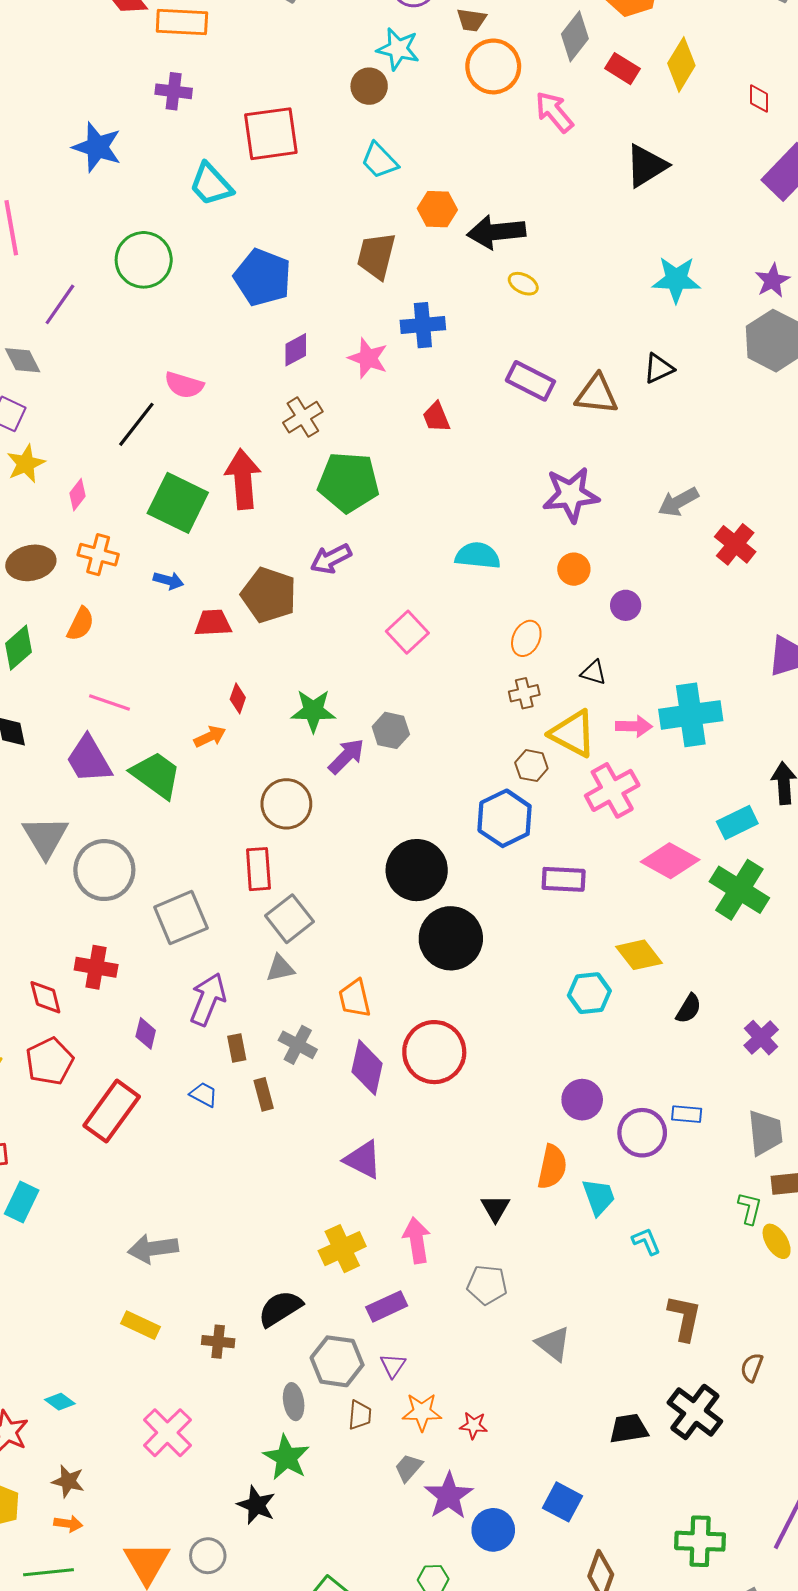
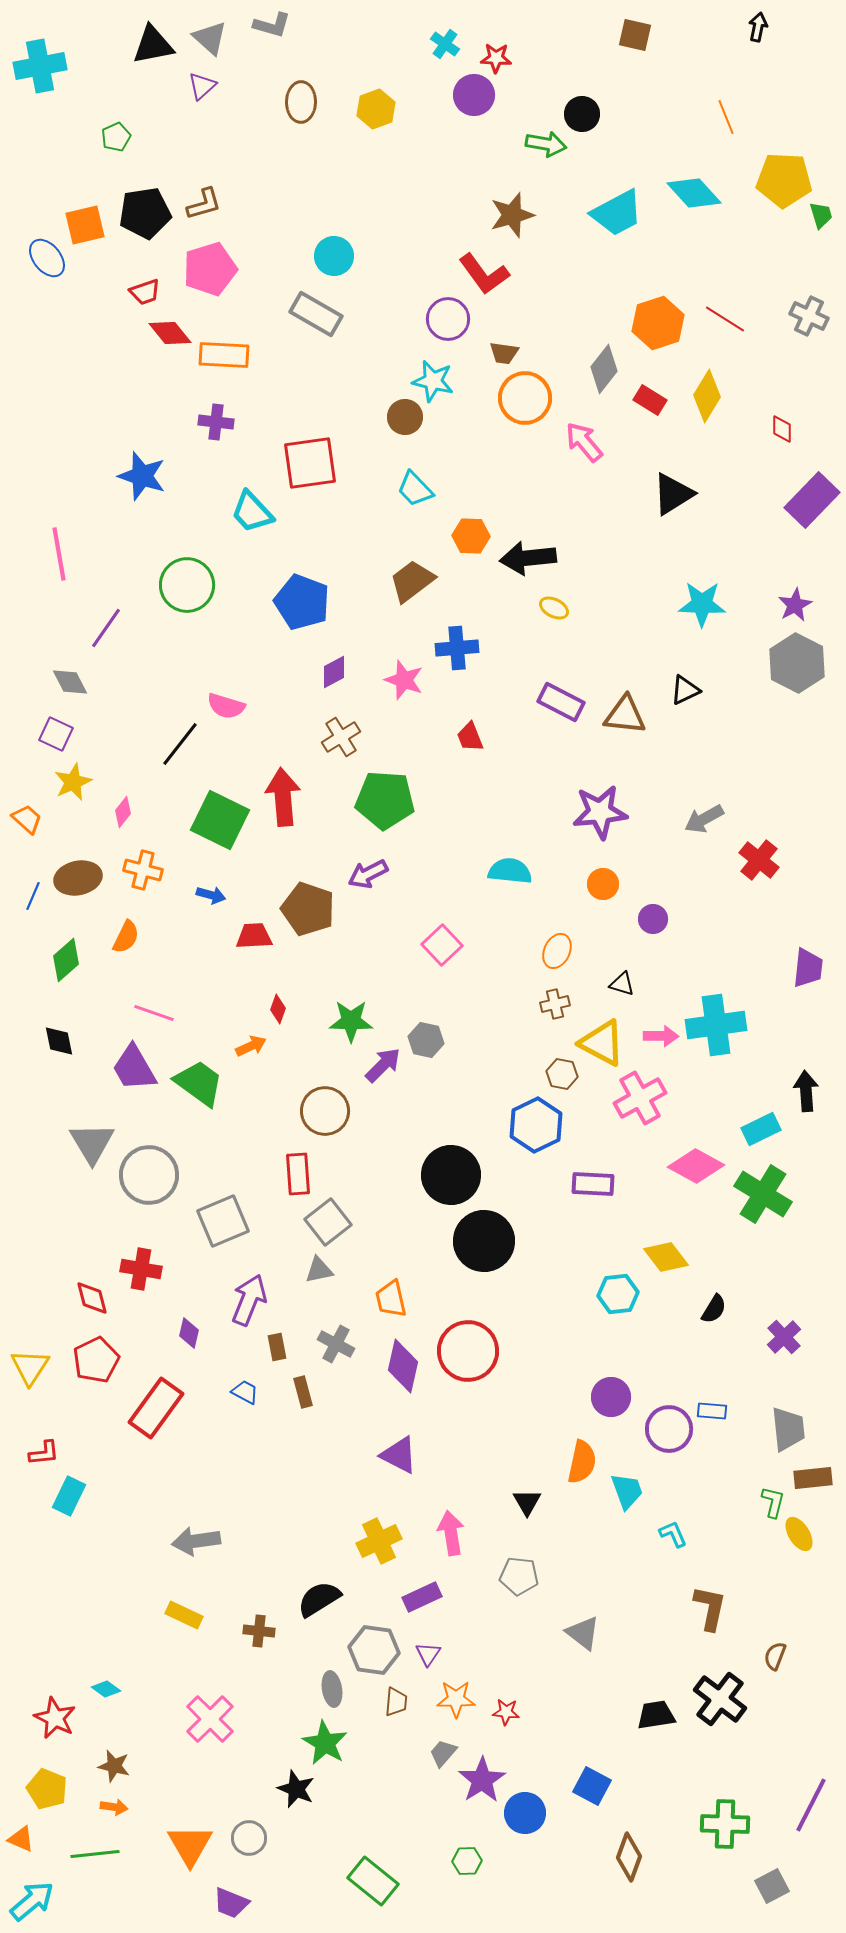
brown trapezoid: (376, 256) -> (412, 581), turned 39

